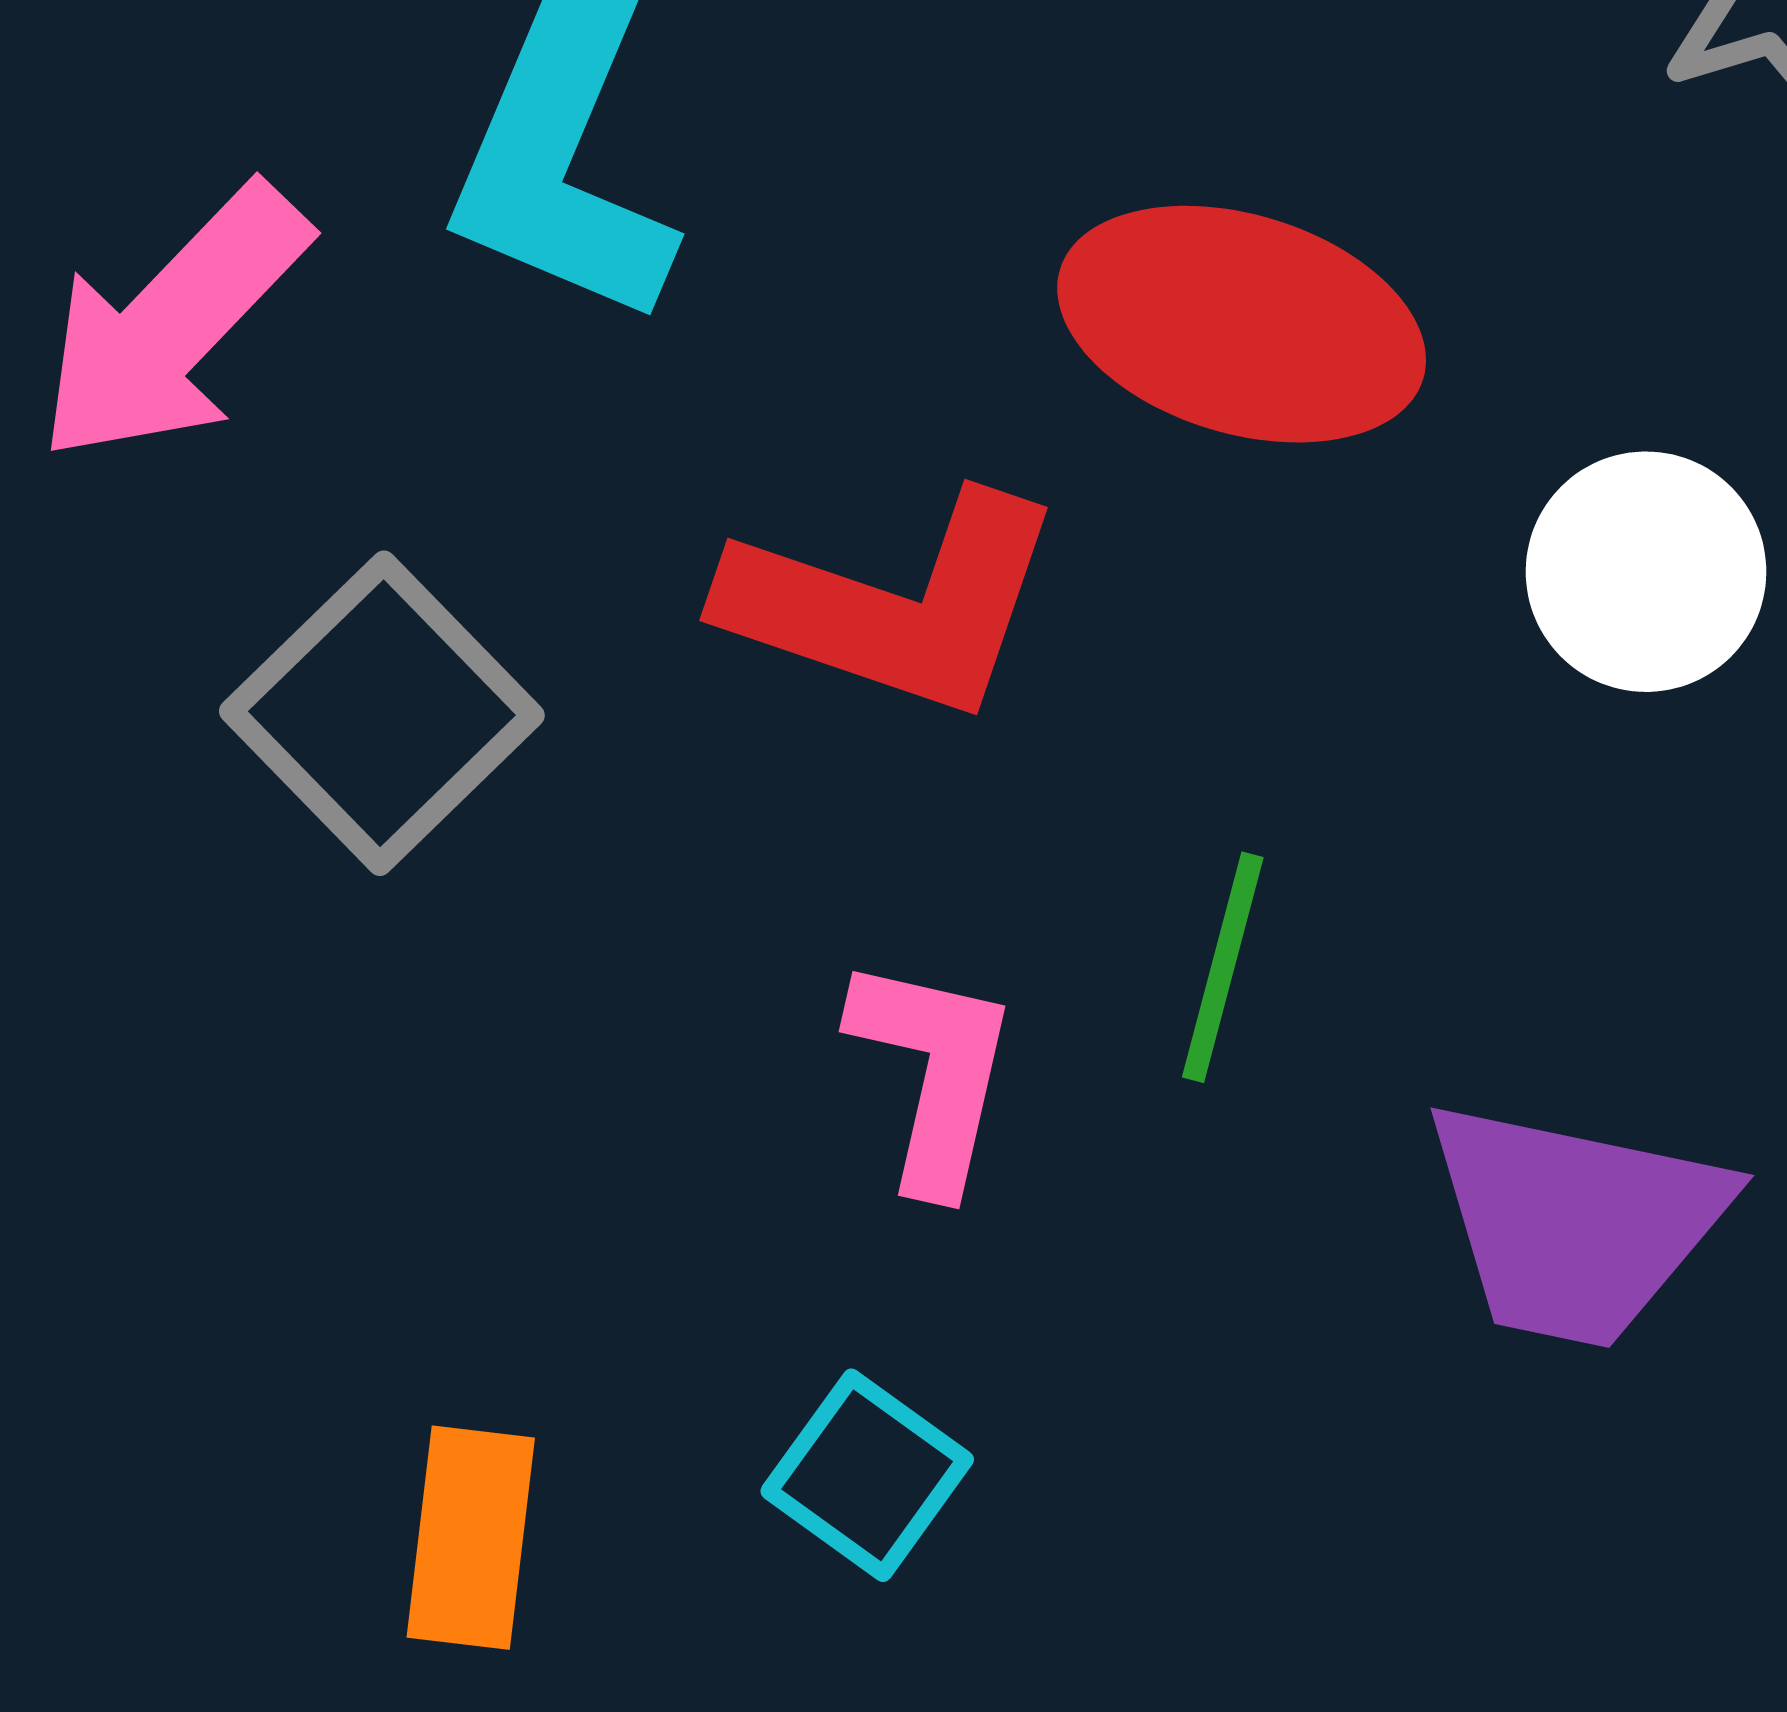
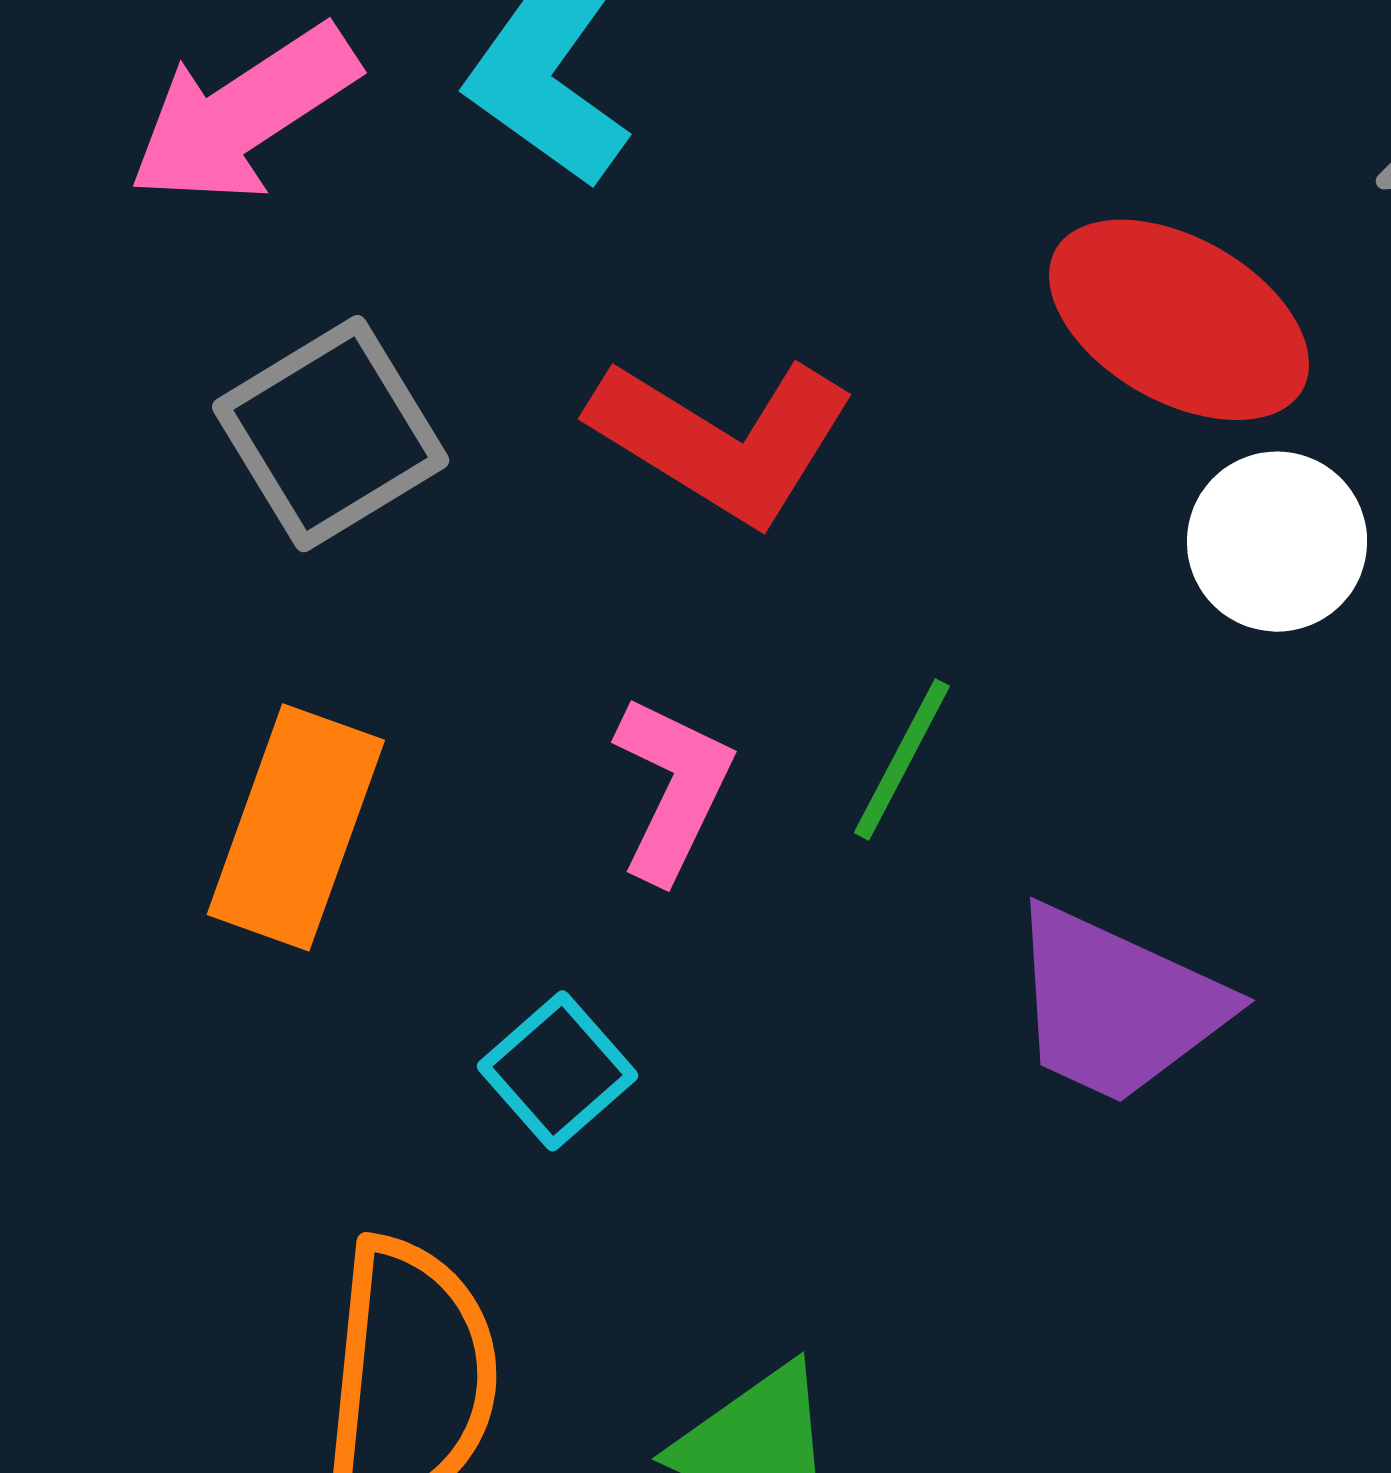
red ellipse: (1242, 324) -> (1179, 320), moved
orange rectangle: (471, 1538) -> (296, 827), moved, size x1.4

